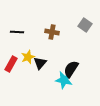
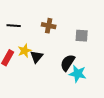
gray square: (85, 25) -> (82, 36), moved, turned -32
cyan star: (64, 80) -> (78, 74), moved

